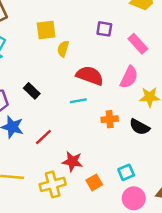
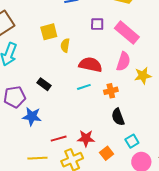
pink rectangle: (138, 44) -> (127, 33), size x1.4
orange cross: (110, 119) -> (111, 91), moved
black semicircle: (139, 127) -> (118, 117), moved, turned 48
red line: (43, 137) -> (59, 139), moved, turned 35

